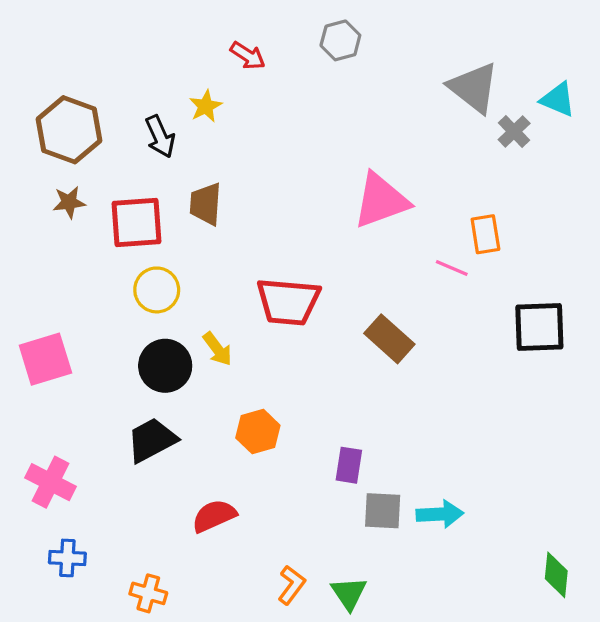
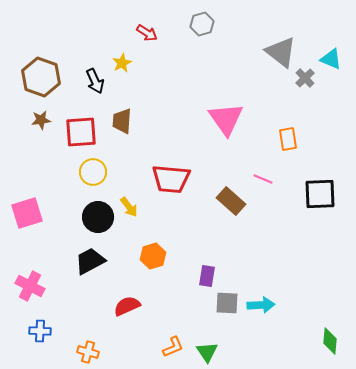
pink triangle: (381, 201) -> (226, 119), turned -45
pink line: (452, 268) -> (263, 179), moved
orange L-shape: (292, 585) -> (173, 347), turned 30

